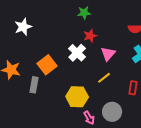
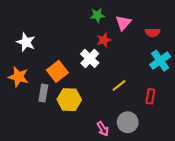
white star: (23, 27) -> (26, 42), moved, turned -30
pink triangle: (108, 54) -> (123, 23), moved
yellow hexagon: (77, 97) -> (69, 100), moved

